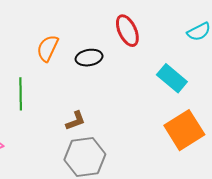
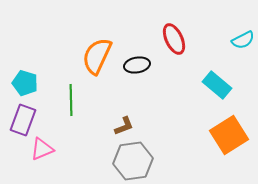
orange semicircle: (48, 48) -> (97, 56), size x1.4

